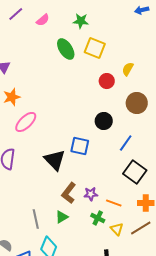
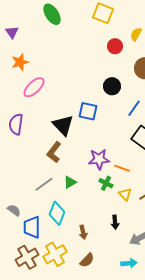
green ellipse: (66, 49) -> (52, 14), moved
brown L-shape: (69, 193) -> (54, 152), moved
purple star: (91, 194) -> (99, 159), size x1.5
gray line: (36, 219) -> (44, 184), turned 66

